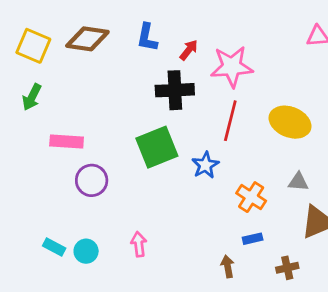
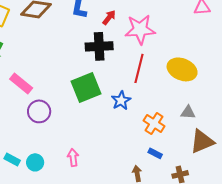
pink rectangle: (67, 142) -> (21, 83), turned 35
blue rectangle: (253, 239) -> (155, 153), turned 40

